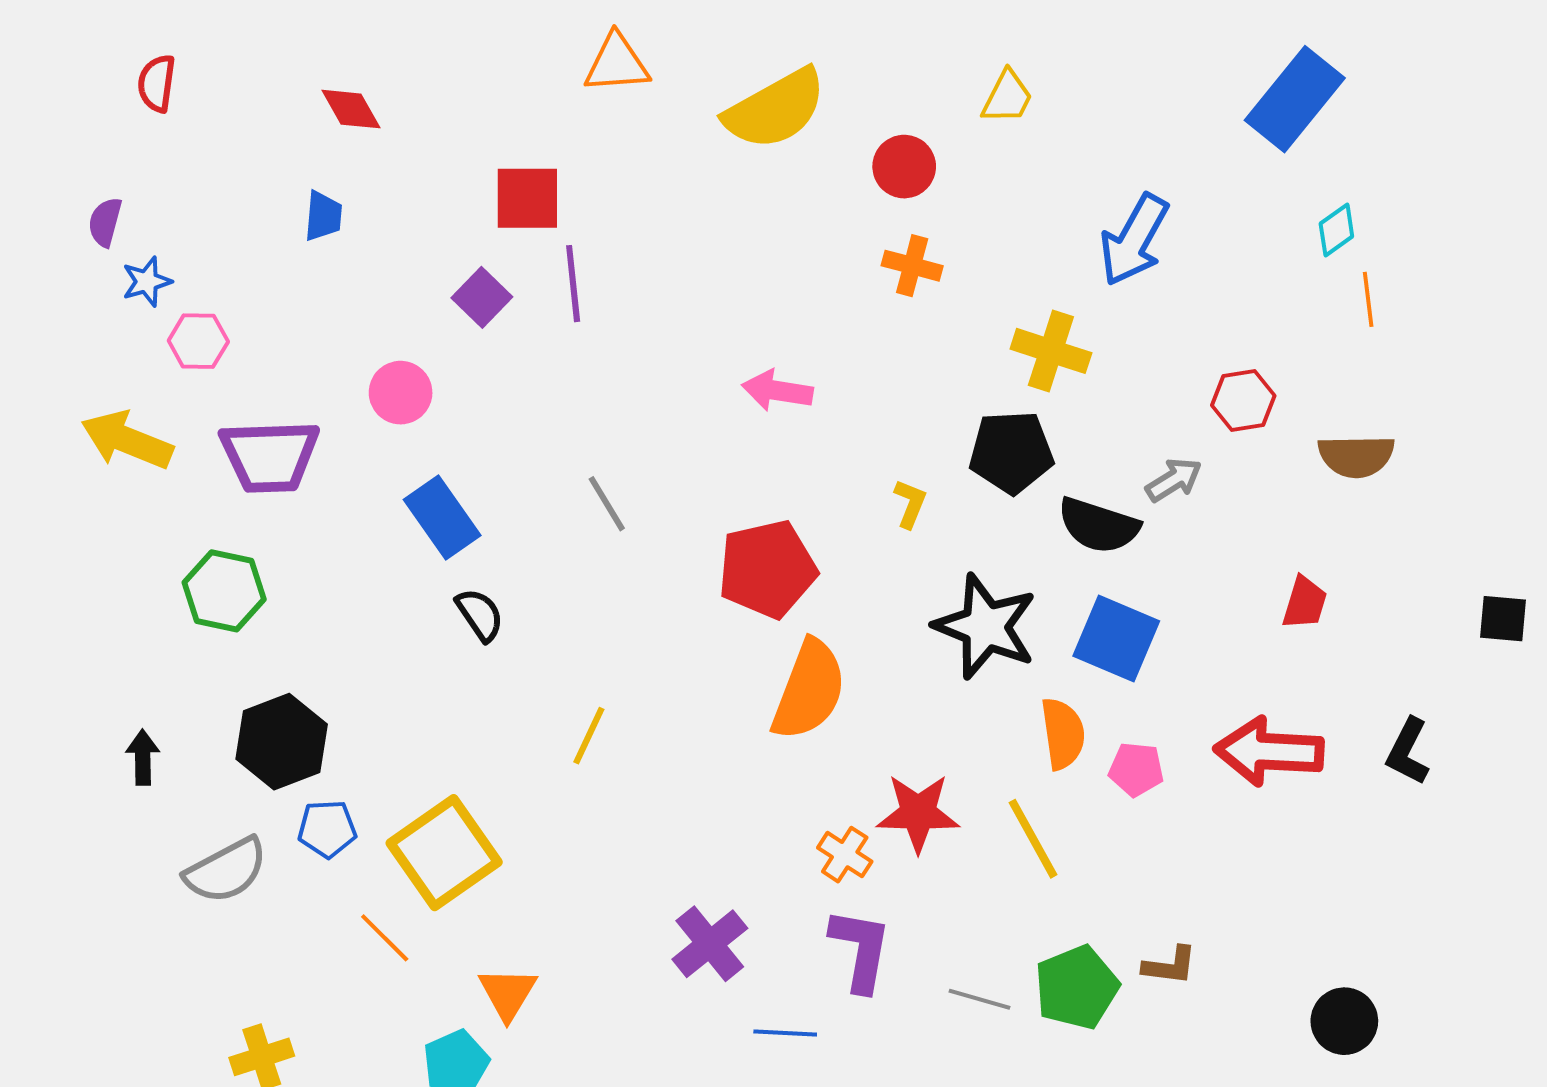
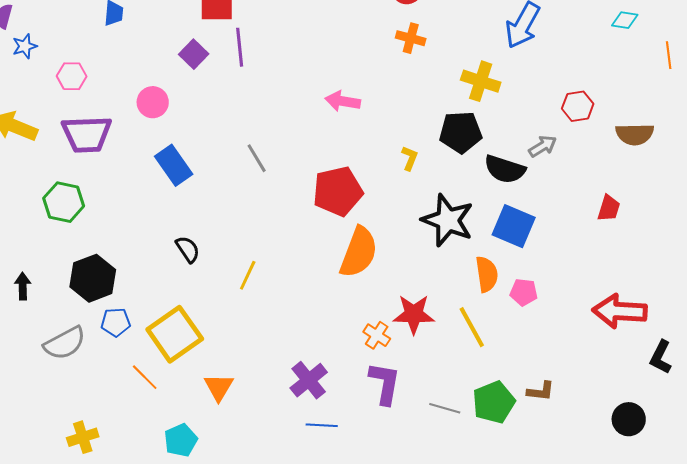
cyan diamond: (1336, 230) -> (625, 20), turned 44
orange line: (1368, 299) -> (669, 55), moved
pink hexagon: (198, 341) -> (72, 76), moved
black semicircle: (480, 615) -> (188, 249), moved
red arrow: (1269, 751) -> (620, 311), moved
black L-shape: (1408, 751) -> (661, 357), moved
orange triangle: (508, 993) -> (219, 387), moved
blue line: (785, 1033) -> (322, 425), moved

